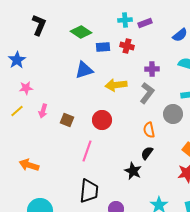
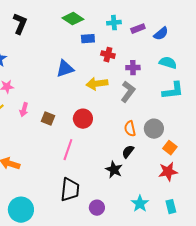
cyan cross: (125, 20) -> (114, 23), moved
purple rectangle: (145, 23) -> (138, 29), moved
green diamond: (81, 32) -> (73, 19), moved
red cross: (127, 46) -> (108, 55), moved
blue rectangle: (103, 47) -> (88, 39), moved
gray circle: (173, 114) -> (154, 129), moved

